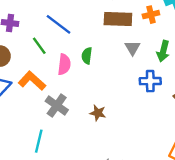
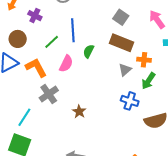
orange cross: (151, 15) -> (144, 60), moved
blue line: (59, 24) -> (73, 30), turned 30
green line: (39, 46) -> (52, 42), turned 63
green semicircle: (87, 56) -> (89, 51), moved

